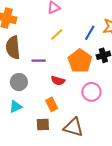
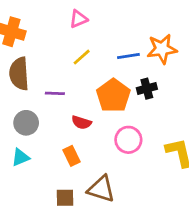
blue line: (90, 33) -> (128, 56), turned 49
brown square: (43, 125) -> (65, 198), moved

